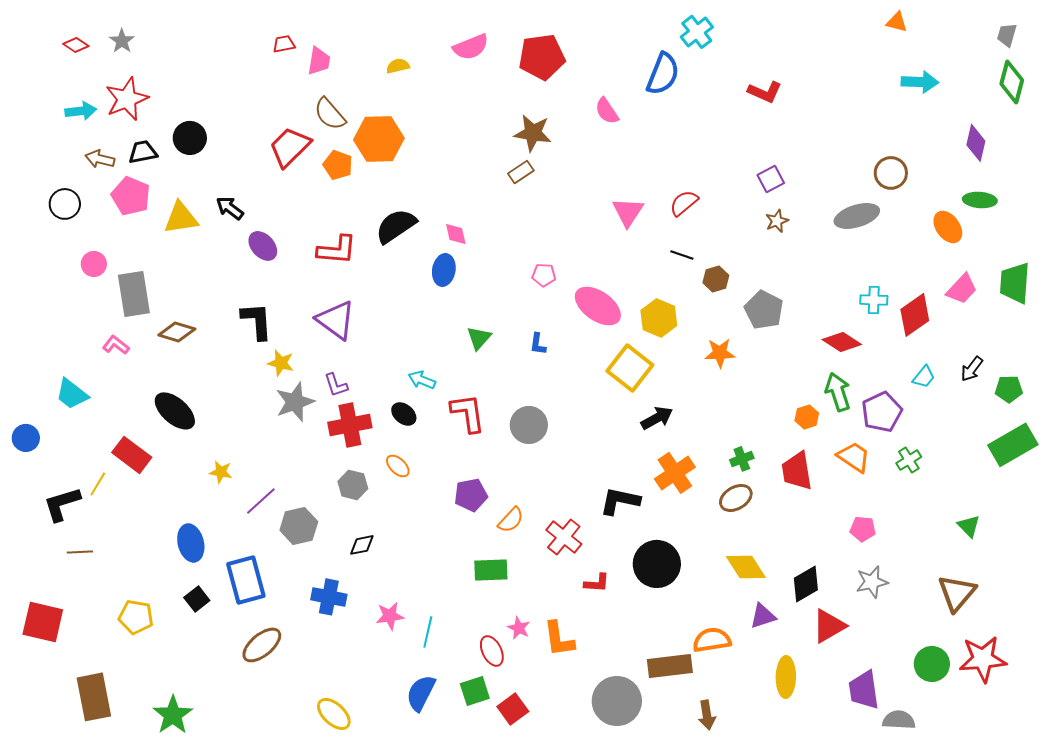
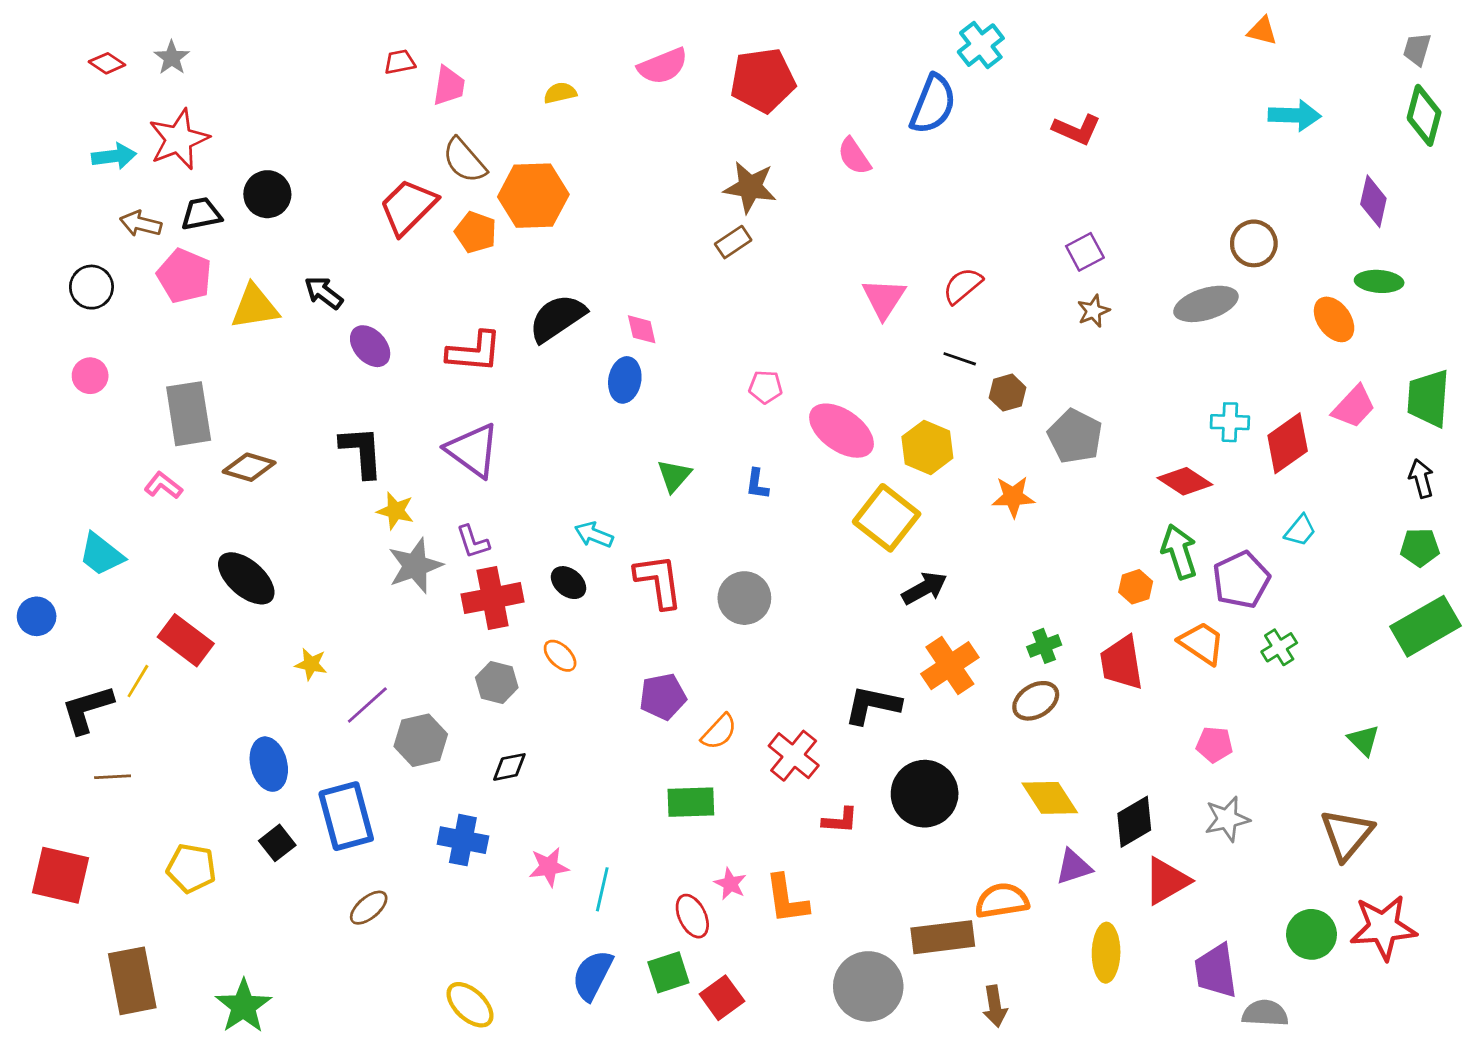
pink circle: (94, 264) -> (90, 376), moved
black arrow: (972, 369) -> (1421, 478), moved, turned 128
brown ellipse: (262, 645) -> (369, 908), size x0.7

